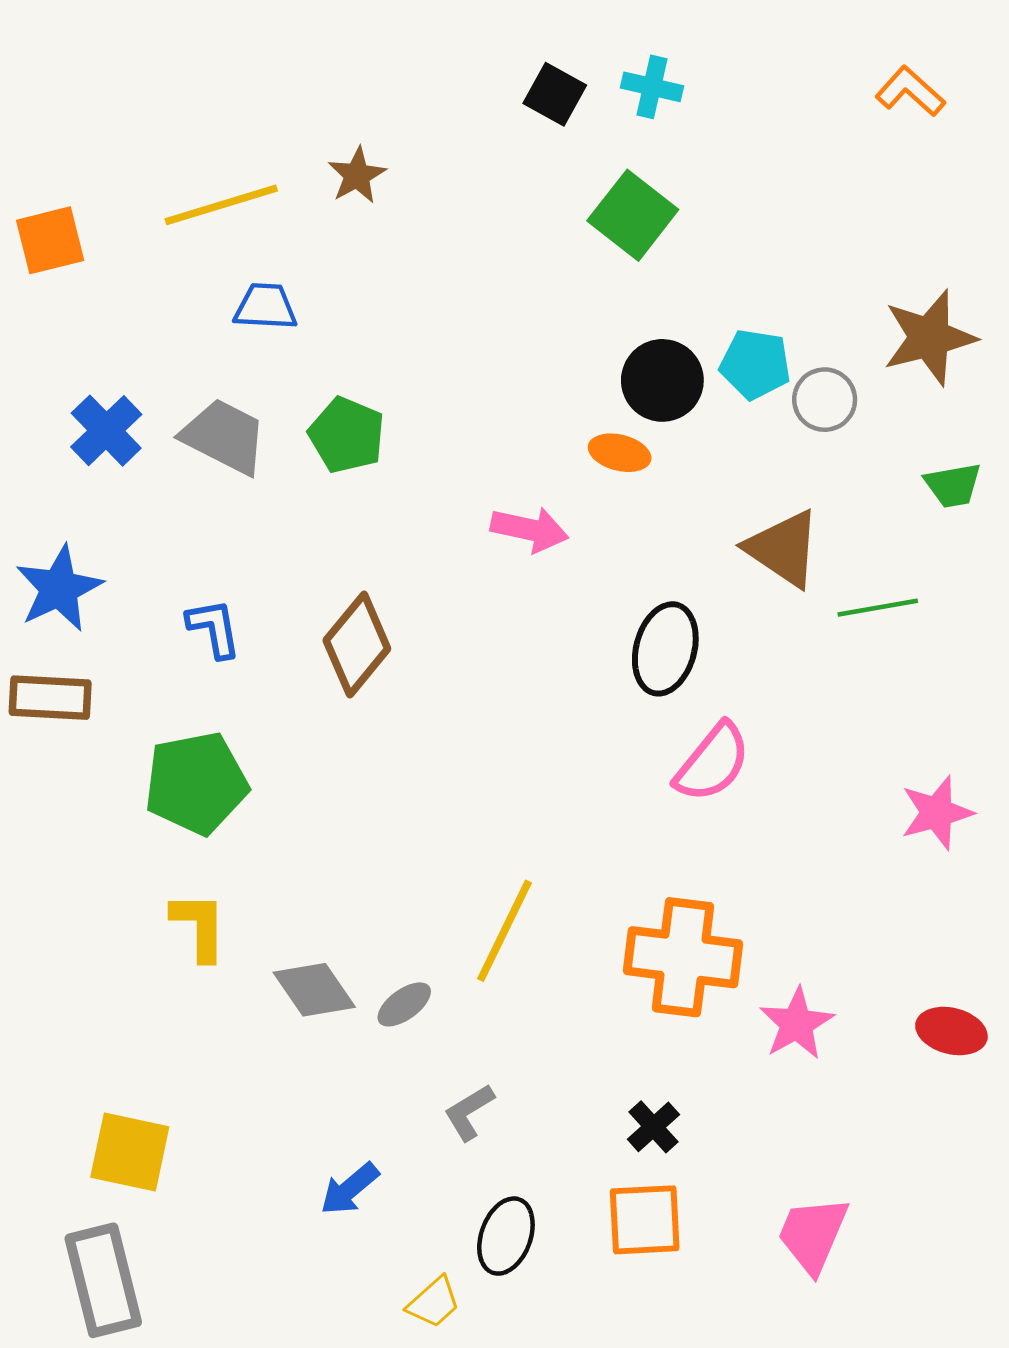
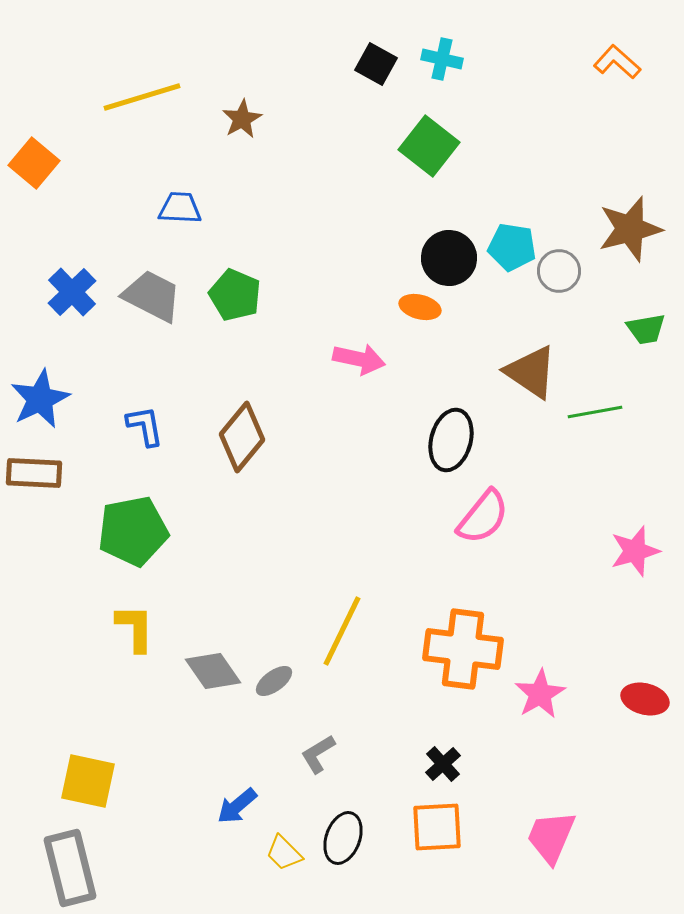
yellow line: (221, 205) -> (142, 97), moved
orange square: (50, 240) -> (34, 163), turned -36
yellow trapezoid: (434, 1302) -> (284, 853), moved, turned 87

